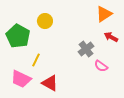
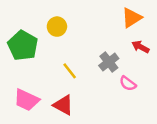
yellow line: (36, 60) -> (70, 71), moved, turned -64

